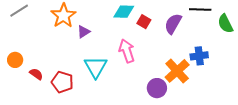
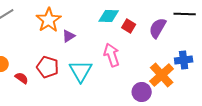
red pentagon: (62, 82) -> (48, 67), moved

